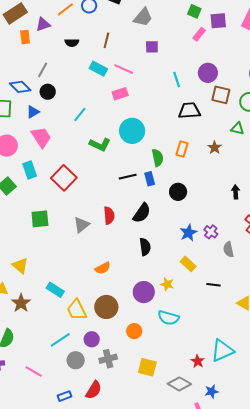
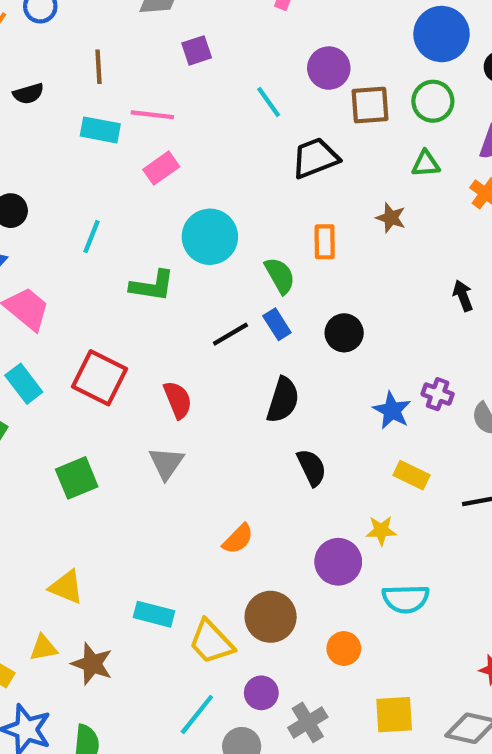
red semicircle: (109, 215) -> (178, 400), moved

